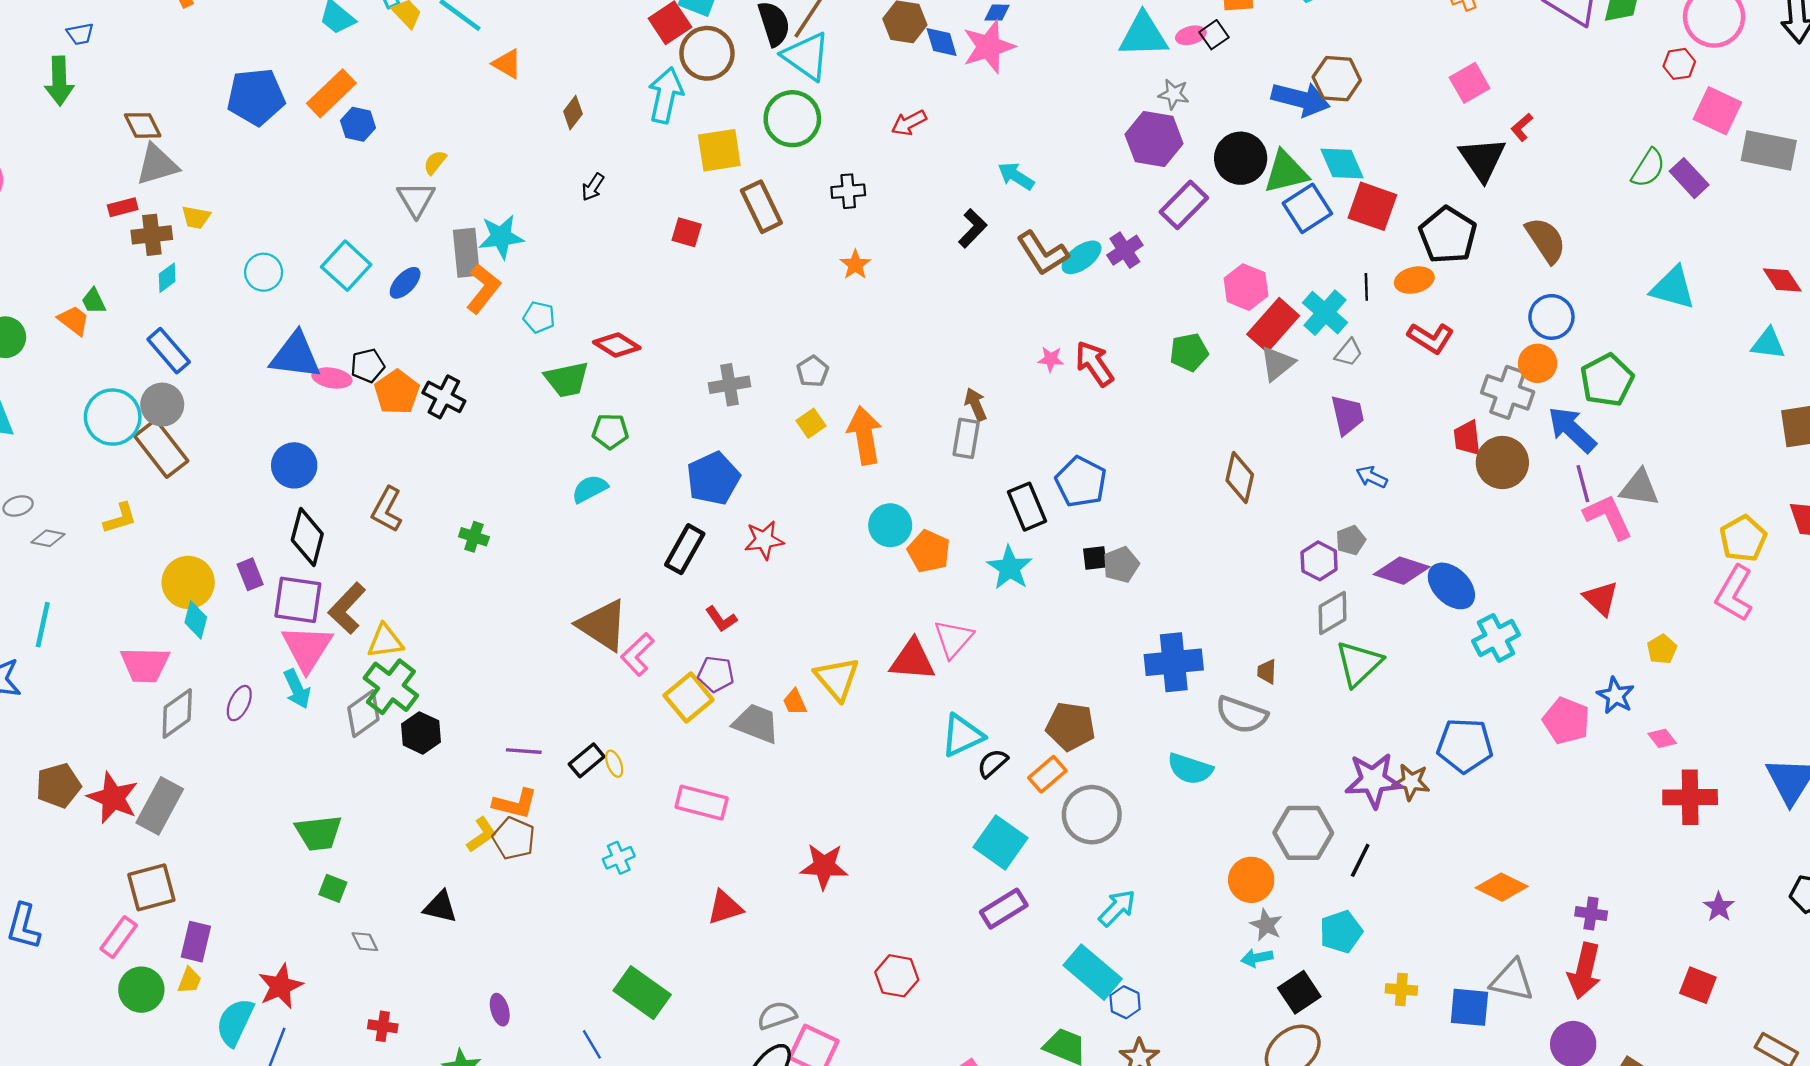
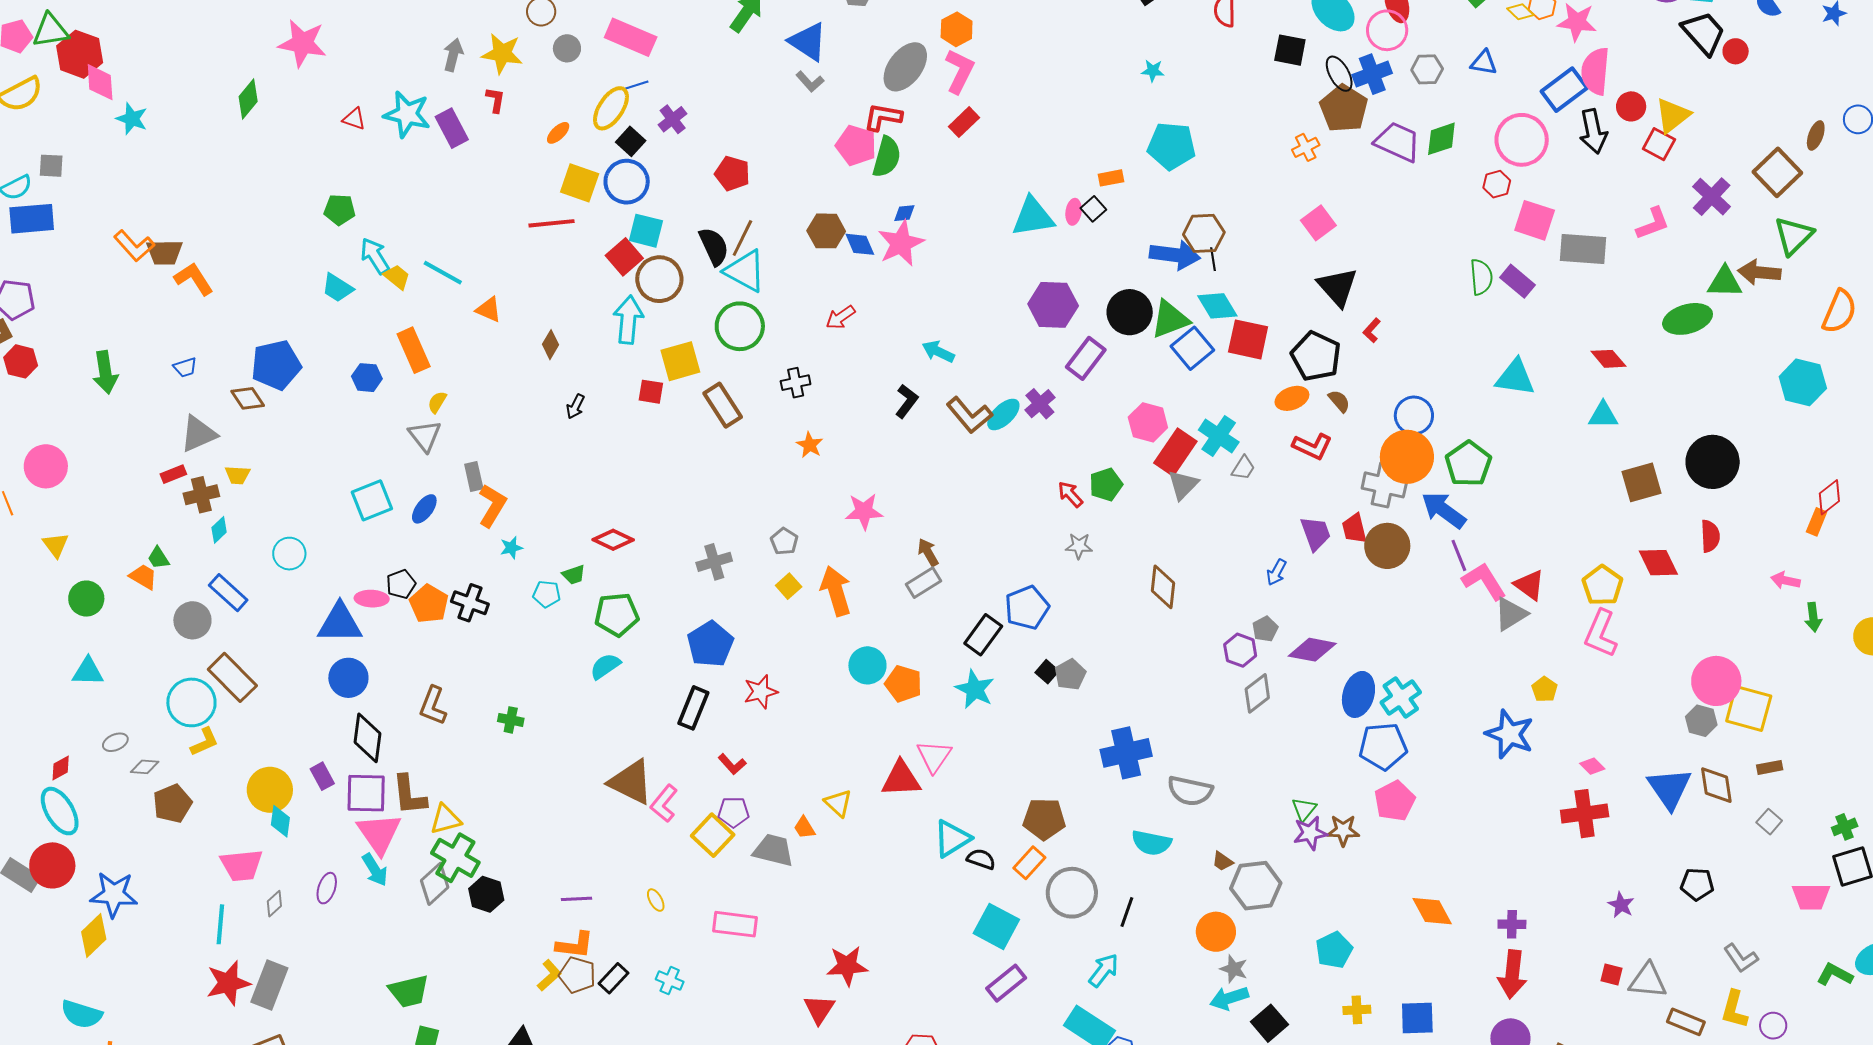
blue trapezoid: (80, 34) -> (185, 367), moved
pink ellipse: (1191, 35) -> (1074, 212), turned -60
orange rectangle: (331, 93) -> (414, 350), moved, turned -63
gray star: (1174, 94) -> (1079, 546), moved
brown diamond: (143, 125) -> (248, 398), moved
red L-shape: (1522, 127) -> (1372, 330), moved
green semicircle: (1648, 168) -> (1481, 277), turned -30
red square: (687, 232) -> (651, 392), moved
cyan star: (501, 237) -> (511, 548), moved, size x0.6
brown semicircle: (1546, 240) -> (1339, 401), moved, size x0.6
gray rectangle: (466, 253) -> (474, 476), size x0.7
cyan square: (346, 266) -> (372, 500), turned 33
cyan circle: (264, 272) -> (289, 554), moved
black line: (1366, 287) -> (1213, 259), moved
cyan pentagon: (539, 317) -> (547, 594), moved
blue triangle: (295, 356) -> (340, 623), moved
pink star: (1051, 359) -> (864, 511), moved, size x1.6
orange circle: (1538, 363) -> (1407, 457), size x1.6
red arrow: (1094, 364) -> (1070, 494), moved, size x0.7
green trapezoid: (567, 379) -> (574, 575), size x0.6
gray circle: (162, 405) -> (192, 620), moved
purple trapezoid: (1347, 415) -> (1316, 533), moved
cyan circle: (113, 417) -> (191, 702), moved
green pentagon: (610, 431) -> (617, 615), size x1.4
gray rectangle: (966, 438) -> (924, 583), turned 56
blue arrow: (1372, 477) -> (1276, 572), turned -80
blue pentagon: (1081, 482) -> (1027, 608), turned 30
gray triangle: (1639, 488) -> (1511, 614), moved, turned -33
black rectangle: (1027, 507) -> (983, 635), turned 66
black square: (1095, 558) -> (1047, 672), turned -35
blue ellipse: (1451, 586) -> (1358, 694), moved, turned 69
red triangle: (1601, 598) -> (1529, 585), moved
brown L-shape: (347, 608) -> (409, 795), turned -42
cyan line: (43, 625) -> (220, 924), moved
green triangle: (1359, 663) -> (1304, 809), moved, size x0.6
brown trapezoid: (1267, 672) -> (1222, 861), moved, turned -50
yellow triangle: (837, 679) -> (838, 803), size x0.7
blue star: (1616, 696) -> (1510, 734), size x1.5
gray diamond: (177, 713) -> (274, 904), size x0.6
pink pentagon: (1566, 721) -> (1395, 801), moved, turned 30
pink diamond: (1662, 738) -> (1592, 766), moved
blue pentagon: (1465, 745) -> (1383, 746), moved
black rectangle: (587, 760) -> (613, 978), moved
black semicircle: (993, 763) -> (981, 859), turned 68
purple star: (1373, 780) -> (1310, 833), size x0.7
brown pentagon: (58, 786) -> (172, 804), moved
red star: (113, 798) -> (228, 983), turned -30
cyan cross: (619, 858) -> (670, 980), turned -36
black line: (1360, 860) -> (1127, 912), moved
orange diamond: (1502, 887) -> (1432, 911), turned 42
red triangle: (725, 907) -> (819, 1009), moved, turned -32
cyan pentagon: (1341, 932) -> (1334, 950), moved
cyan arrow: (1257, 958) -> (1229, 998), size x1.4
gray triangle: (1512, 980) -> (1648, 981), moved
red square: (1698, 985) -> (1611, 974), size x0.7

